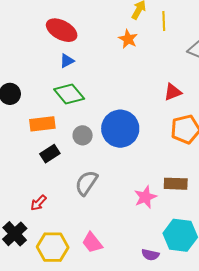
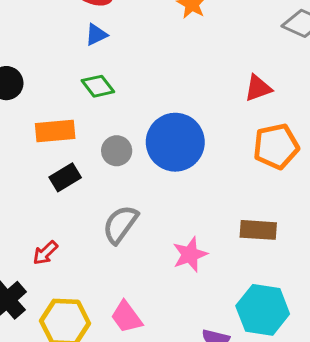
green diamond: (69, 94) -> (98, 86), size x0.7
pink star: (145, 197) -> (190, 254), moved

